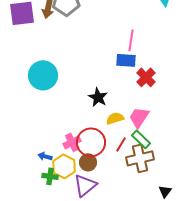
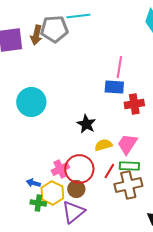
red cross: (146, 77) -> (134, 104), turned 36
green rectangle: (141, 139) -> (129, 166), turned -42

